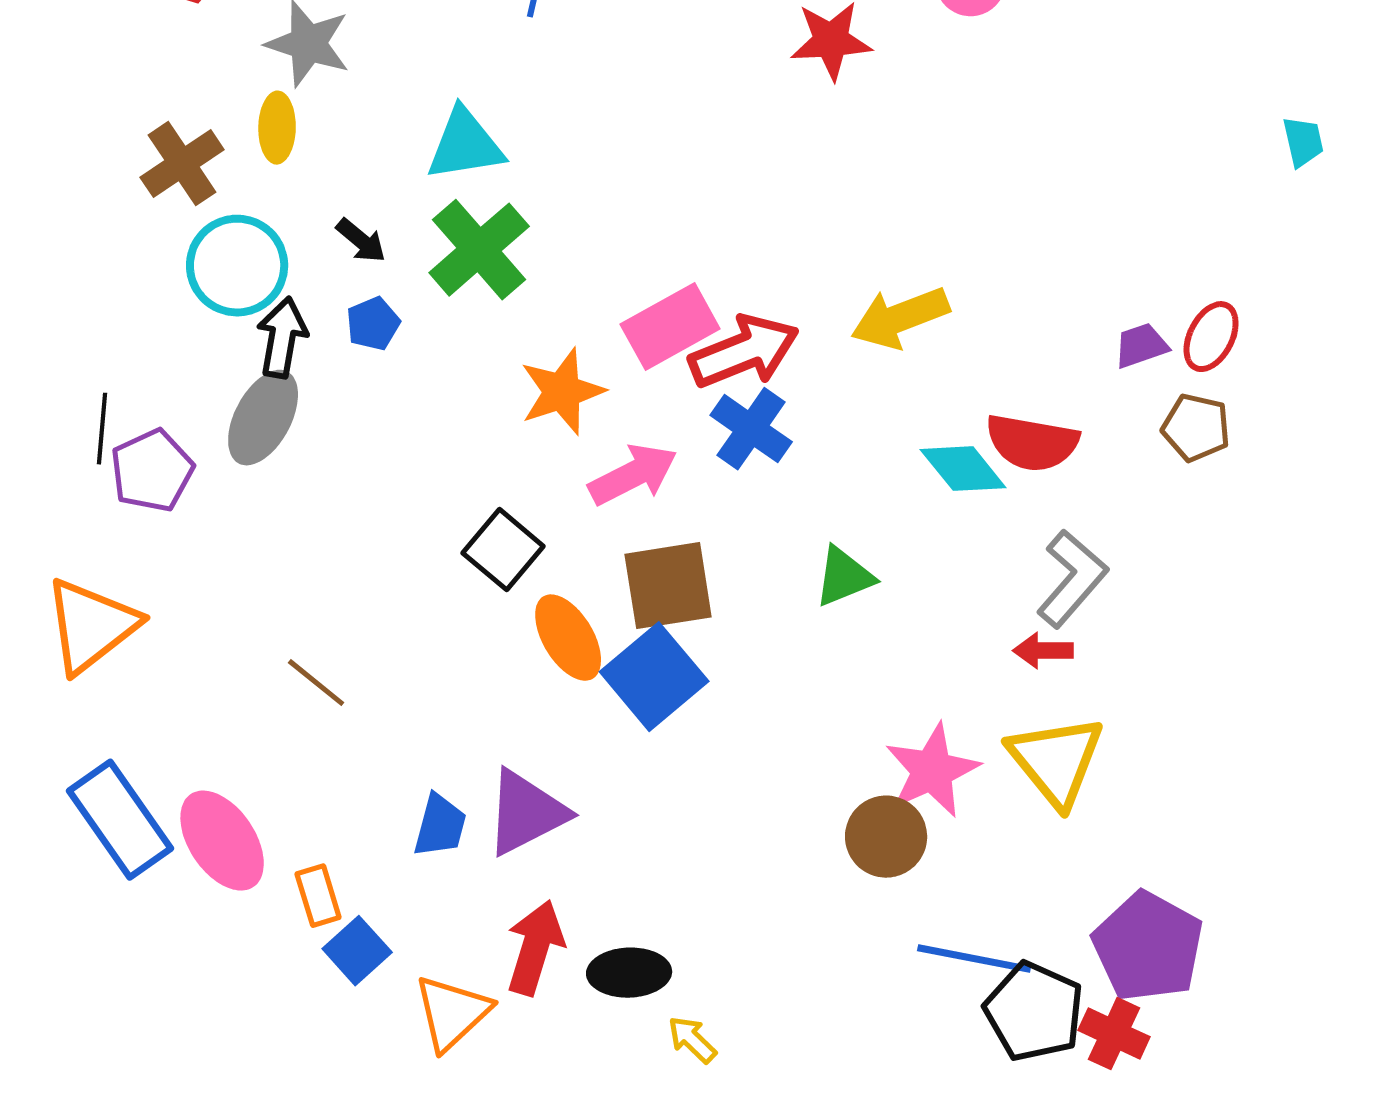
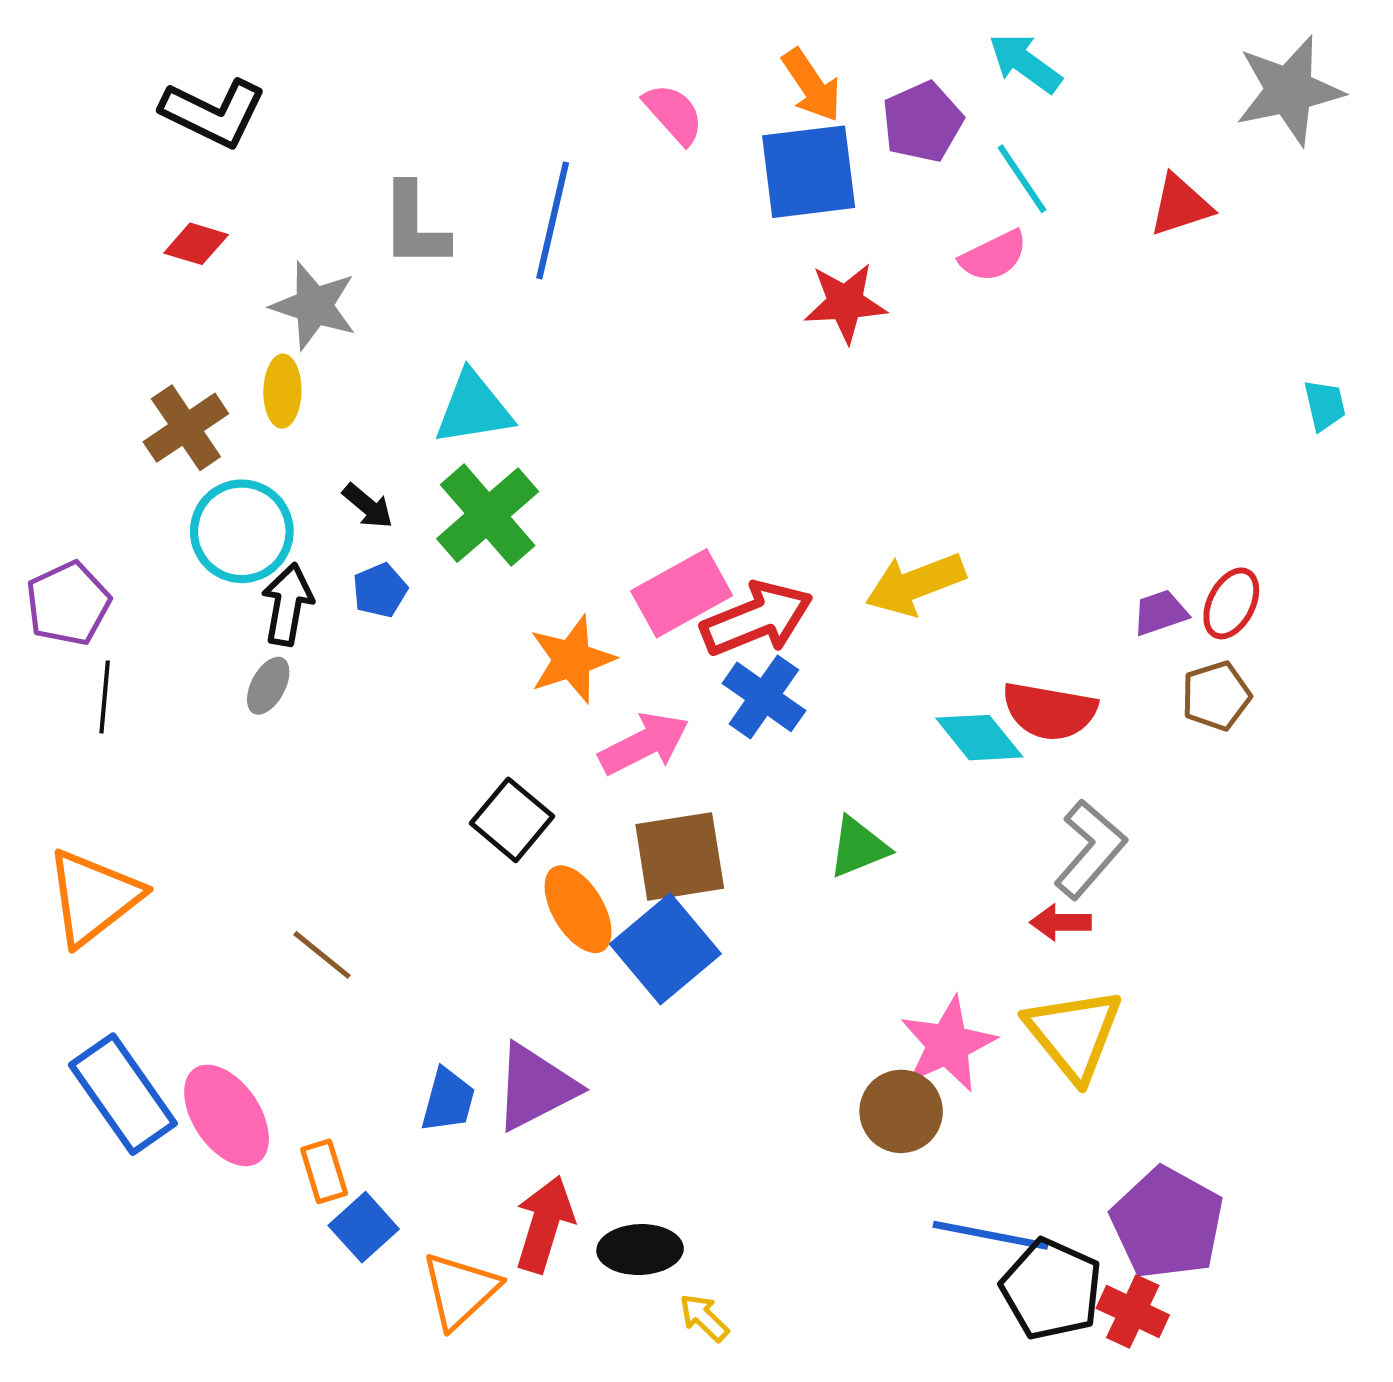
gray ellipse: (263, 418) -> (268, 686), size x0.6
brown pentagon: (1196, 428) -> (1216, 696), turned -30
purple pentagon: (152, 471) -> (68, 603), moved

